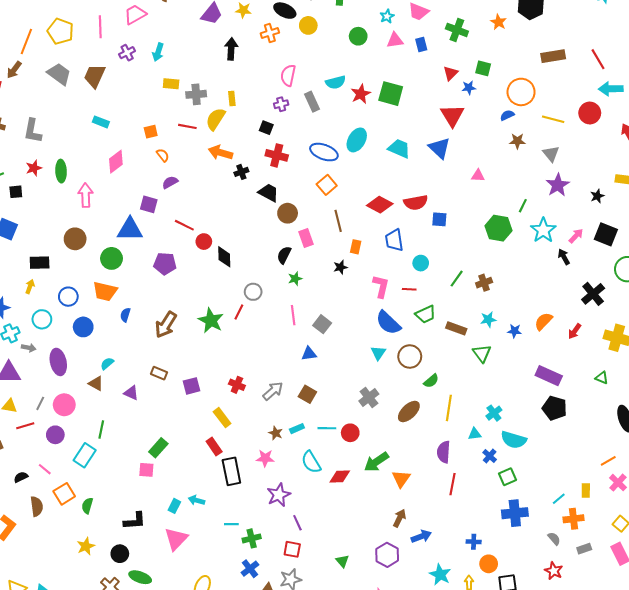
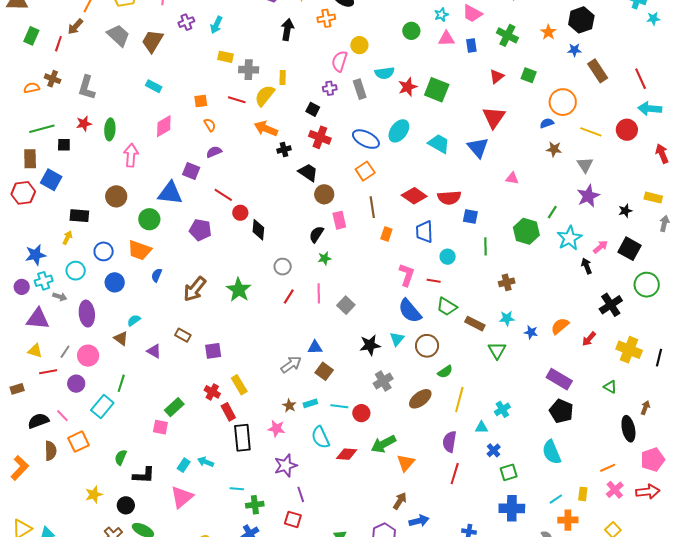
yellow circle: (308, 25) -> (359, 45), moved
brown rectangle: (553, 56) -> (598, 71), turned 60
blue star: (469, 88) -> (574, 50), moved
black star: (340, 267) -> (370, 345), moved, size x1.5
green line: (457, 279) -> (485, 246), moved, turned -42
red line: (239, 312) -> (289, 296), moved
green trapezoid: (426, 314) -> (447, 307), turned 50
blue triangle: (309, 354) -> (315, 347), moved
red cross: (237, 385) -> (212, 392), moved
cyan semicircle: (514, 440) -> (552, 452), moved, turned 45
black semicircle: (21, 477) -> (38, 421), size x1.5
green semicircle: (87, 506) -> (121, 457), moved

